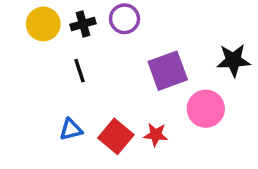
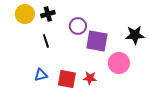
purple circle: (125, 19) -> (78, 26), moved
purple square: (168, 71) -> (97, 41), turned 30
red square: (116, 136) -> (67, 79), turned -30

